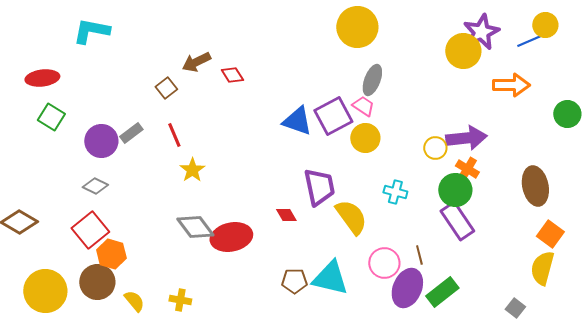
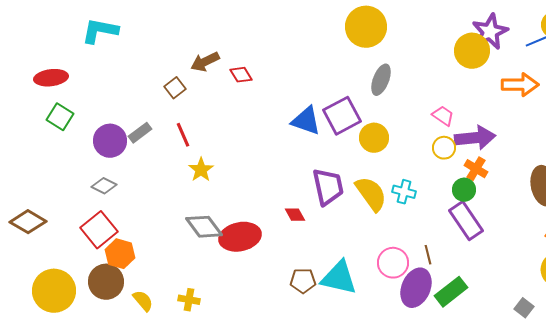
pink trapezoid: (363, 106) -> (443, 116), moved
green circle: (455, 190) -> (464, 190), size x0.7
yellow semicircle: (351, 217) -> (371, 194), moved

